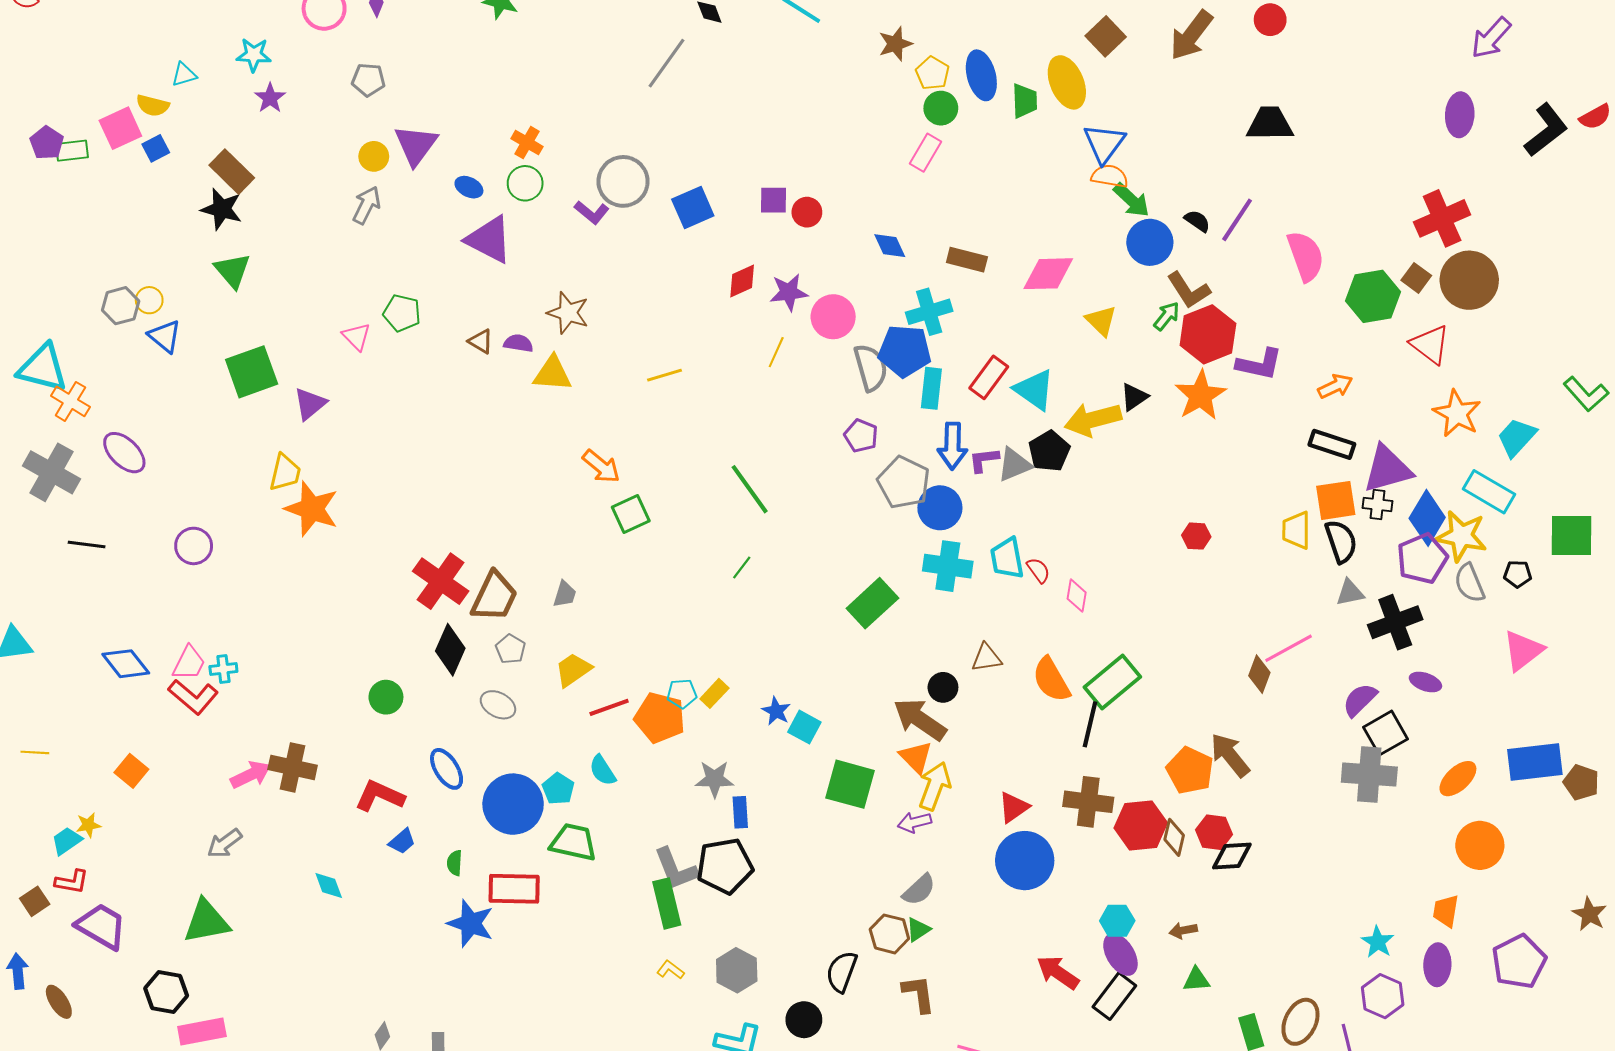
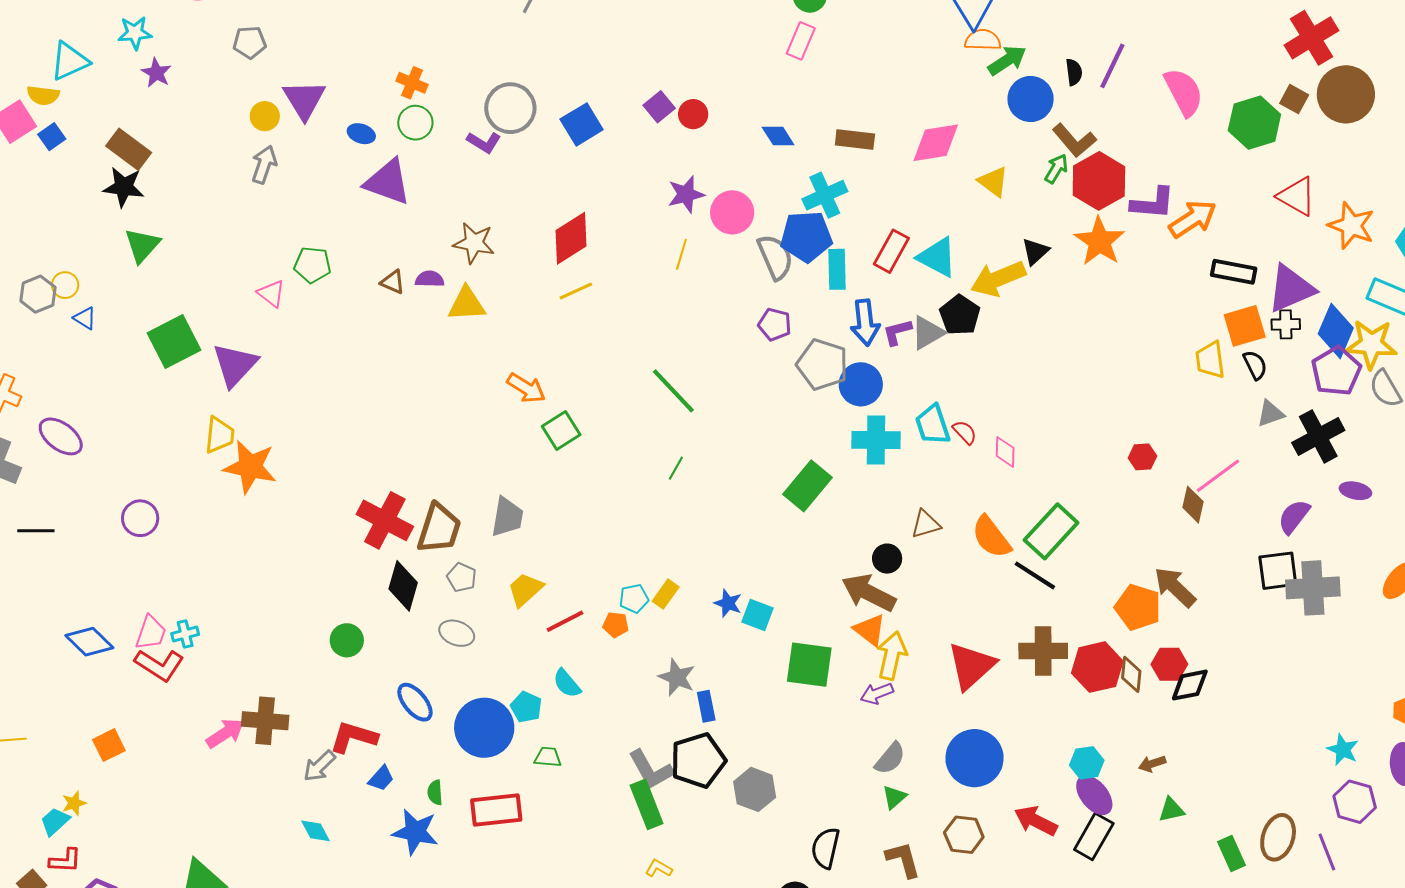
cyan triangle: (184, 75) -> (70, 61), size x1.6
purple square: (774, 200) -> (659, 107), turned -32
green arrow: (1131, 200) -> (1007, 60), turned -69
black semicircle: (1197, 221) -> (1074, 72), turned 56
green triangle: (232, 270) -> (142, 245), turned 30
red diamond: (742, 281) -> (571, 238), moved, size x1.5
blue triangle: (165, 336) -> (85, 318), size x0.7
red triangle: (1430, 345) -> (1297, 196), moved
orange arrow: (1335, 386) -> (1193, 219), moved, size x1.4
purple triangle: (310, 404) -> (235, 365), size x1.4
red hexagon: (1196, 536) -> (1142, 457), moved
black semicircle: (1341, 541) -> (1255, 365), size x0.7
gray trapezoid: (565, 594) -> (507, 517), size x1.5
orange pentagon: (660, 718) -> (616, 625), size x0.5
black line: (1090, 724) -> (1035, 575), turned -63
black square: (1386, 733) -> (1278, 571), moved, turned 30
orange square: (131, 771) -> (109, 745), turned 32
gray star: (715, 779) -> (677, 677), turned 30
red triangle: (1014, 807) -> (971, 666), size x1.6
green trapezoid: (573, 842) -> (548, 757), size x0.6
gray arrow: (225, 843) -> (319, 766), moved
blue circle: (1025, 861) -> (975, 758), moved
blue star: (471, 923) -> (415, 832), moved
brown hexagon: (889, 934) -> (964, 835), moved
gray hexagon: (737, 970) -> (755, 789), moved

